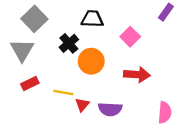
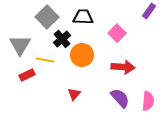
gray square: (34, 19) -> (47, 17), moved
yellow line: (63, 92) -> (45, 60), moved
purple semicircle: (110, 109) -> (120, 98), moved, turned -135

